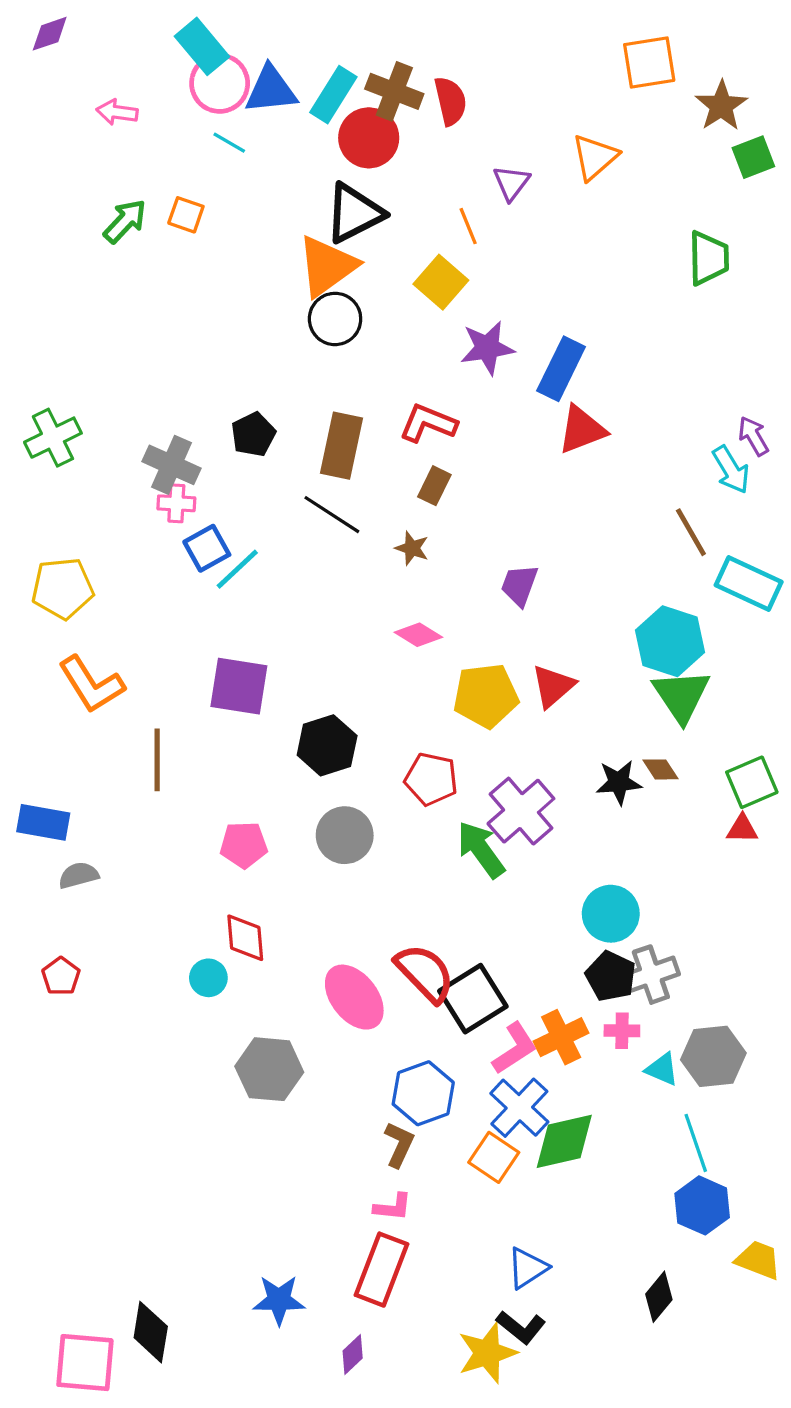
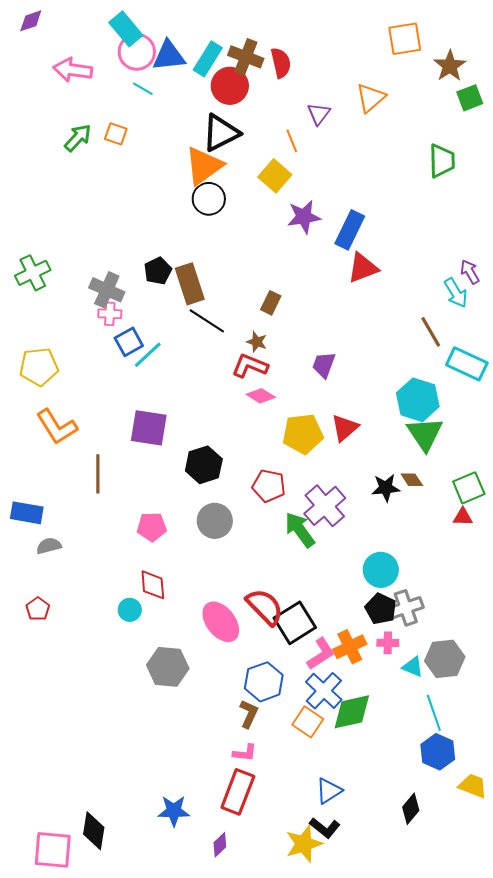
pink arrow: (117, 112) -> (73, 70), size x1.5
red L-shape: (428, 423) -> (250, 366), moved
brown rectangle: (341, 446) -> (190, 284), moved, turned -30

